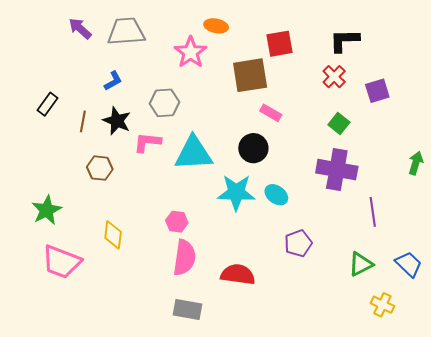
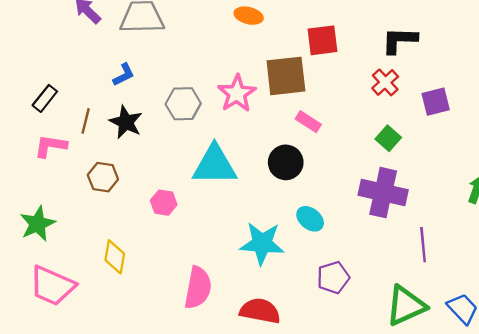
pink star: (191, 52) -> (237, 93), moved
pink L-shape: (147, 142) -> (51, 146), moved
cyan star: (236, 192) -> (262, 243), moved
pink hexagon: (177, 222) -> (164, 203), moved
green triangle: (361, 264) -> (406, 306), size x1.4

